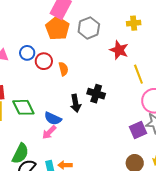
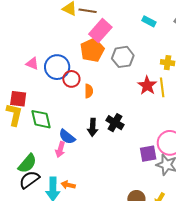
blue circle: (27, 53) -> (57, 67), size x1.6
yellow line: (138, 74) -> (162, 87), moved
purple square: (138, 130) -> (148, 154), moved
pink arrow: (49, 132) -> (60, 149), turned -42

